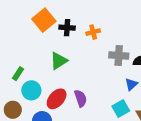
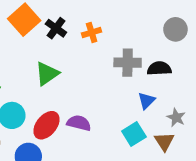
black cross: (67, 28) -> (56, 28), turned 35
purple semicircle: (81, 98) -> (79, 123), turned -54

